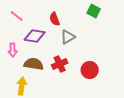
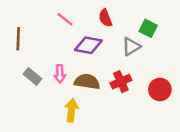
green square: (94, 11) -> (148, 28), moved
red semicircle: (55, 19) -> (105, 18), moved
pink arrow: (13, 50) -> (60, 74), moved

